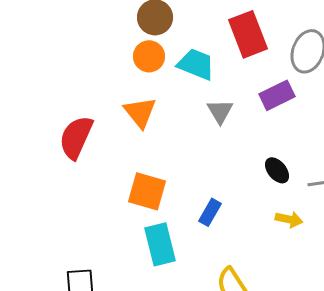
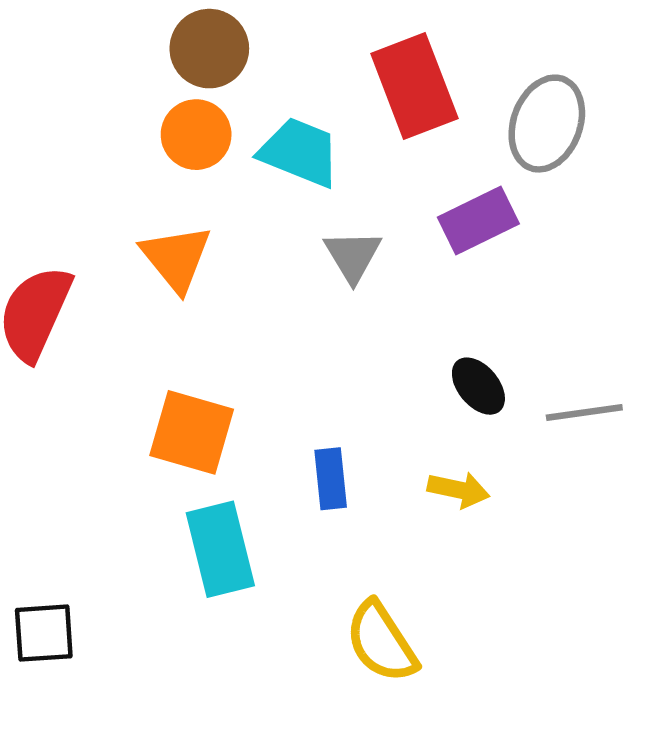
blue rectangle: (210, 212) -> (331, 479), turned -36
yellow arrow: (289, 219) -> (459, 490), moved

